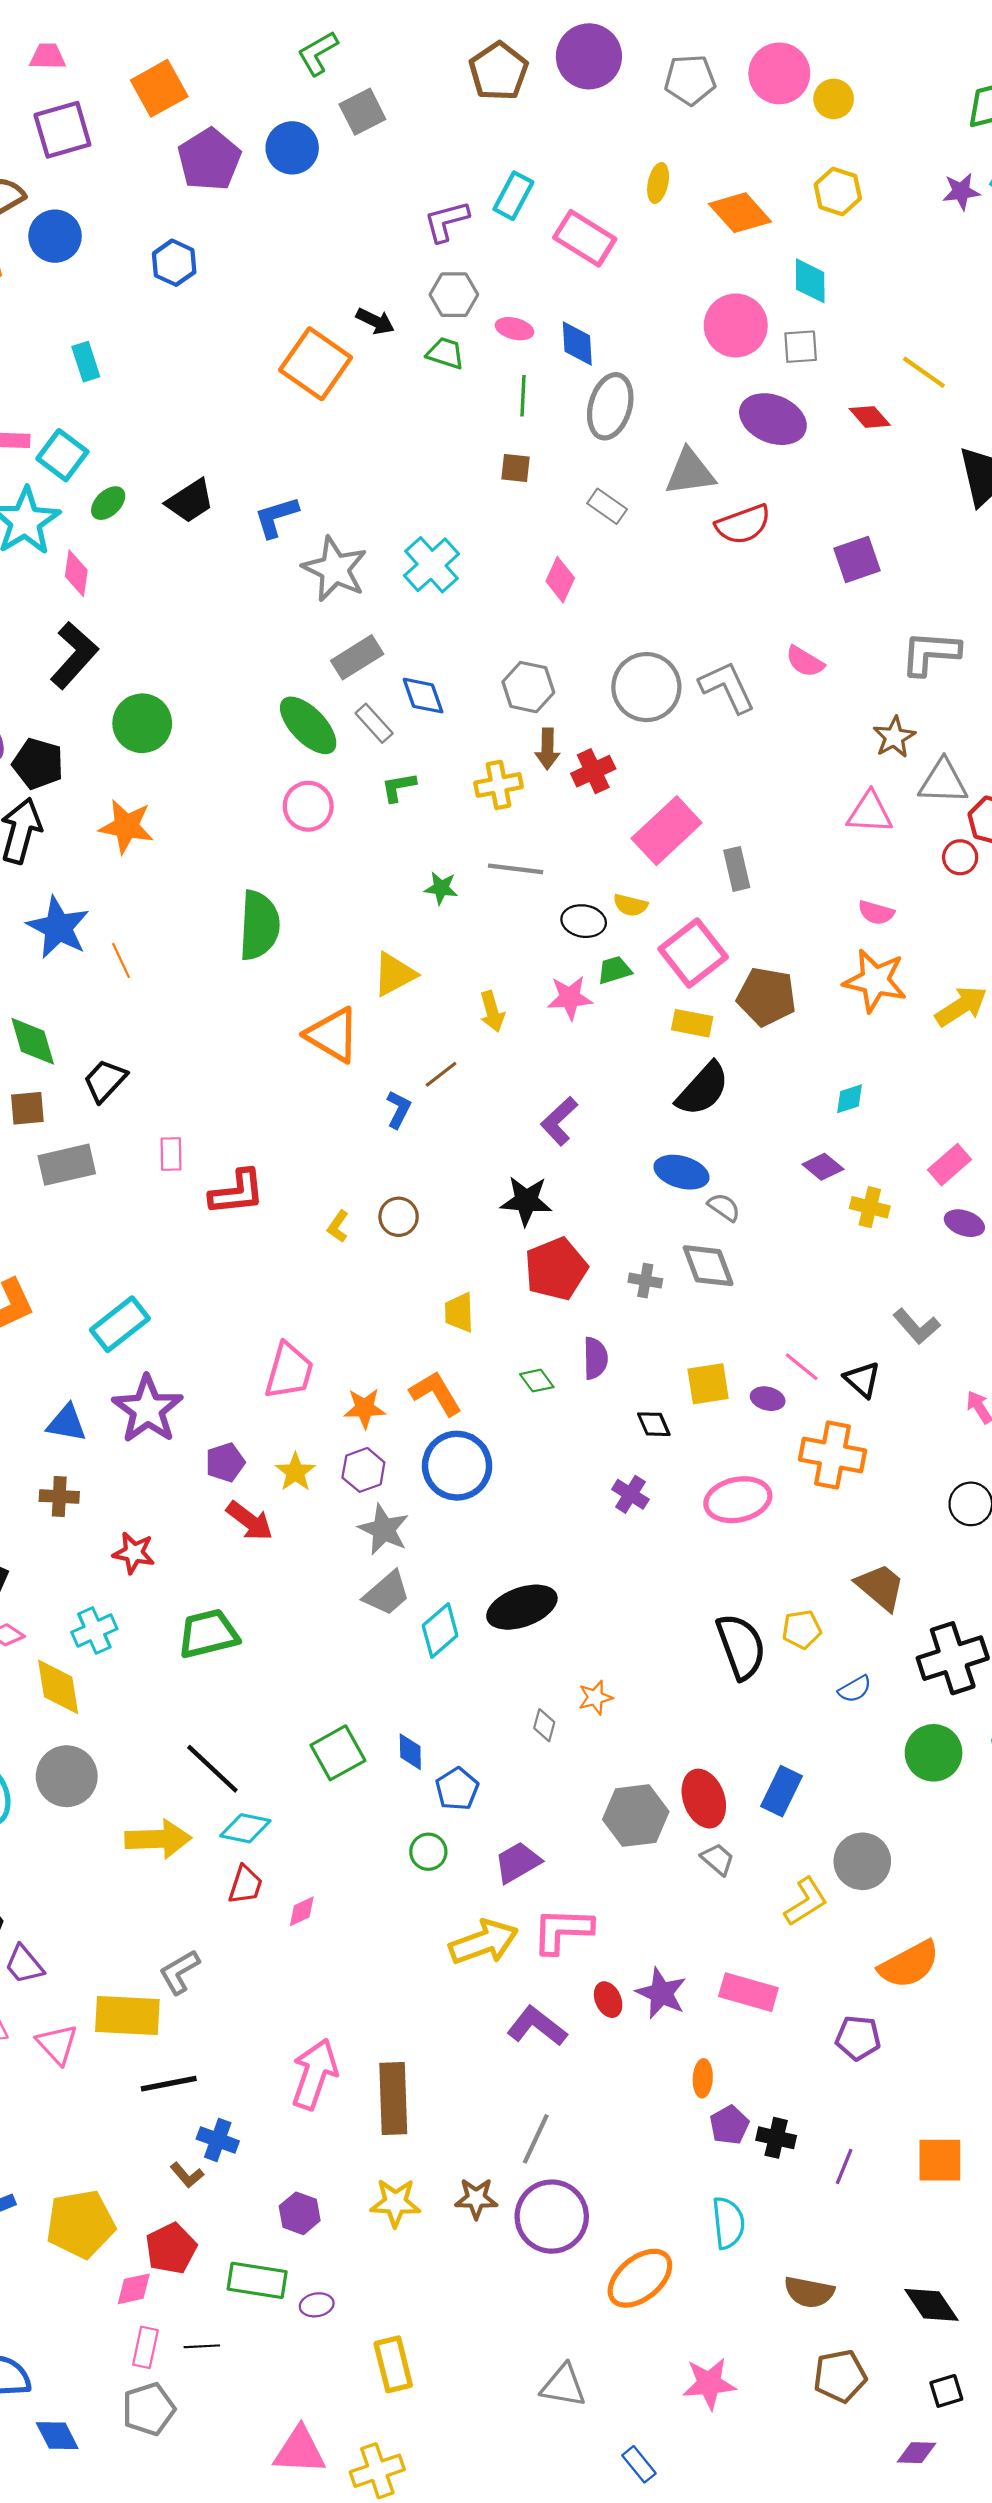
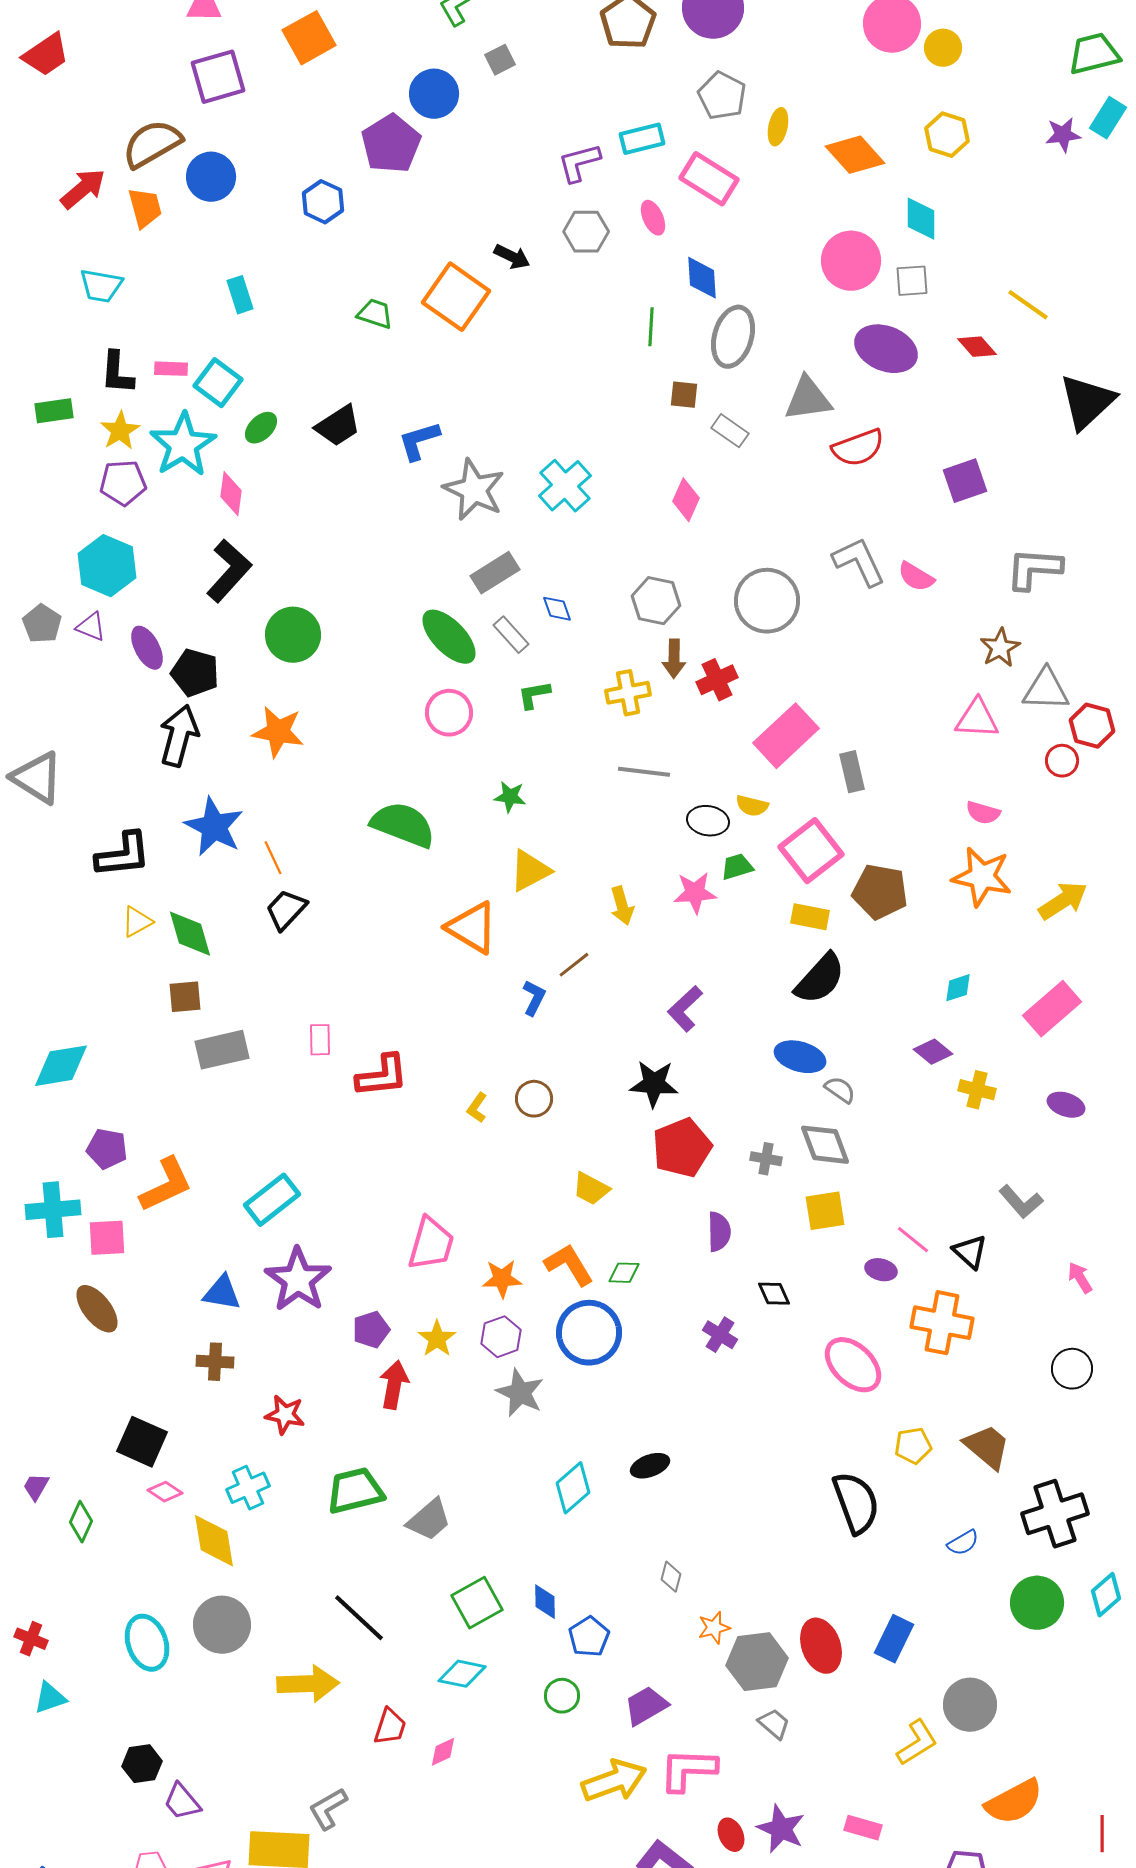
gray pentagon: (690, 80) -> (722, 96), moved, turned 30
gray square: (362, 112) -> (500, 60), size x0.7
purple pentagon: (209, 160) -> (391, 144), moved
cyan rectangle: (513, 196) -> (642, 139), turned 48
pink ellipse: (514, 329) -> (653, 218), moved, turned 52
green trapezoid: (445, 353) -> (375, 314), moved
brown square: (516, 468) -> (684, 395), moved
gray L-shape: (727, 687) -> (859, 562), moved
blue diamond: (423, 696) -> (557, 609), size x0.7
green star: (441, 888) -> (510, 797), moved
green semicircle: (259, 925) -> (403, 825), turned -72
black trapezoid: (105, 1081) -> (286, 910), moved
pink rectangle: (949, 1165) -> (1052, 1009), moved, size x1.4
yellow trapezoid: (459, 1312) -> (591, 1189), turned -60
green diamond: (537, 1381) -> (624, 1273), moved, turned -52
yellow square: (708, 1384) -> (825, 1211), moved
purple cross: (630, 1494) -> (720, 1335), moved
pink ellipse: (738, 1500) -> (853, 1365), turned 56
red arrow: (250, 1521) -> (394, 1385), turned -117
gray trapezoid: (387, 1593) -> (429, 1520), moved
black ellipse: (522, 1607) -> (650, 1466), size x0.6
yellow pentagon: (802, 1629) -> (913, 1446), moved
orange star: (595, 1698) -> (714, 1628), moved
cyan diamond: (245, 1828) -> (462, 1674), moved
gray trapezoid: (718, 1859) -> (774, 1724), moved
pink rectangle: (748, 1992) -> (863, 1828), size x0.7

